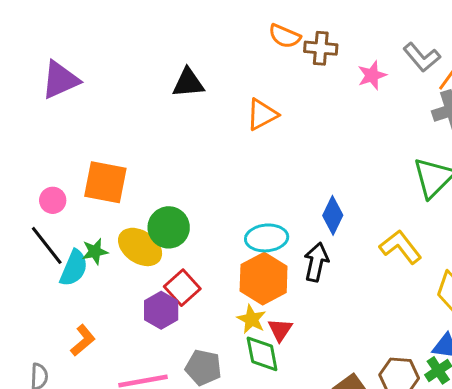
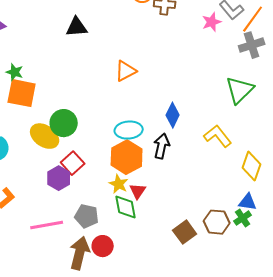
pink star: (372, 75) -> (212, 22), moved
orange triangle: (262, 114) -> (126, 71), moved
green star: (95, 252) -> (15, 72), moved, turned 30

